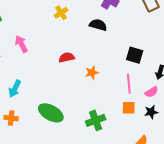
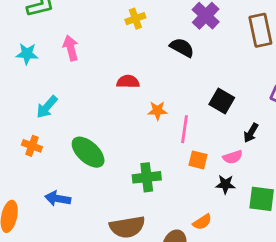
pink line: (129, 84) -> (184, 129), moved
orange square: (129, 108) -> (198, 160), moved

